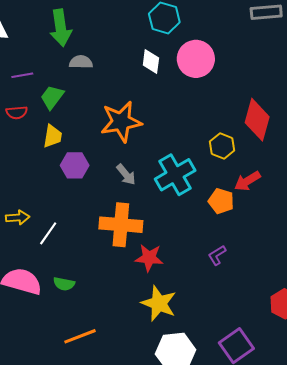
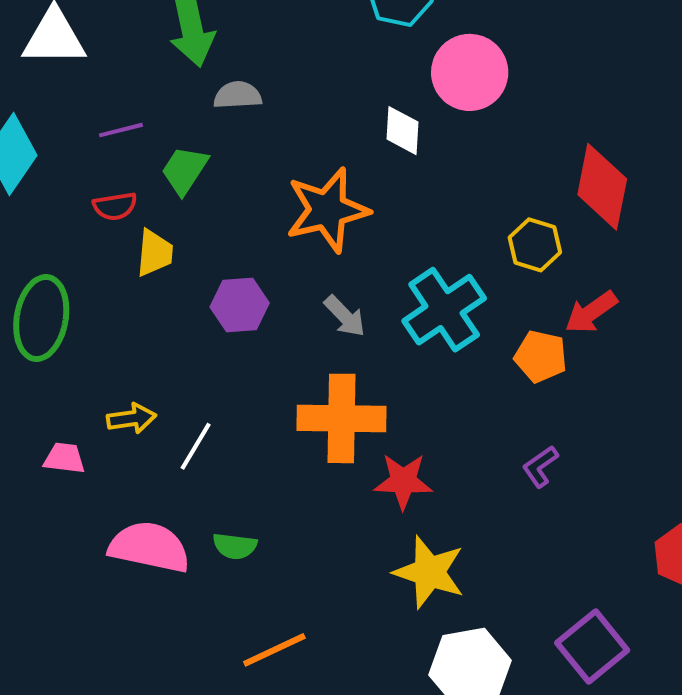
white diamond: (151, 62) -> (402, 131), moved
yellow trapezoid: (53, 136) -> (155, 253), moved

